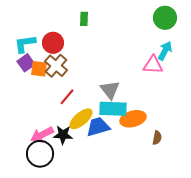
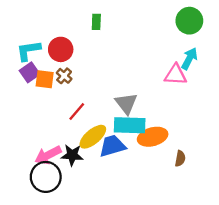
brown cross: (56, 66) -> (64, 76), size x0.6

